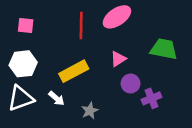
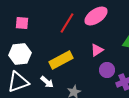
red line: (81, 26) -> (67, 23), turned 30

